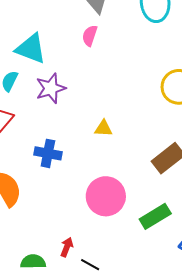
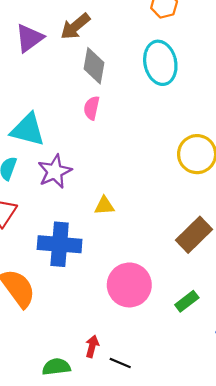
yellow triangle: (103, 128) -> (104, 206), moved
blue cross: (48, 153) -> (60, 244), size x1.4
green rectangle: (155, 216) -> (187, 301), size x0.7

